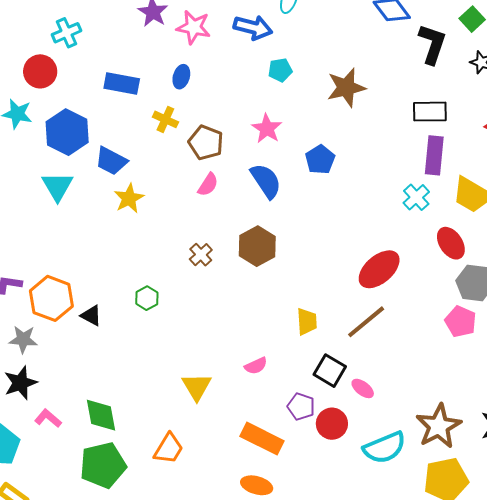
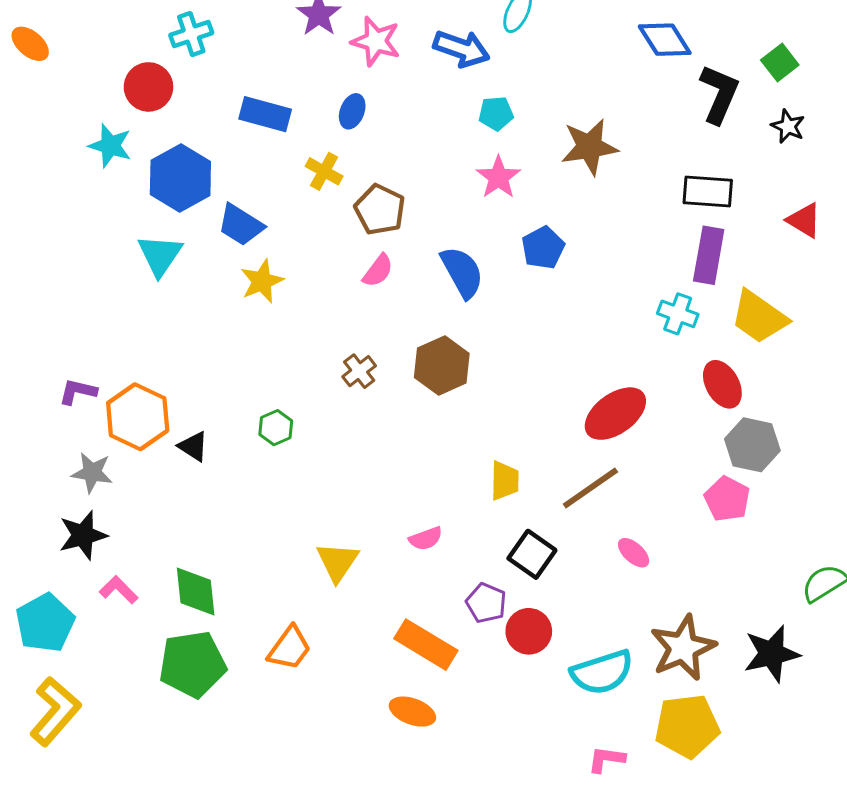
pink star: (267, 129) -> (498, 177), moved
cyan cross: (416, 197) -> (678, 314), turned -32
pink ellipse: (363, 388) -> (634, 553), moved

